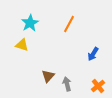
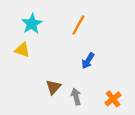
blue arrow: (93, 54) -> (88, 61), moved

